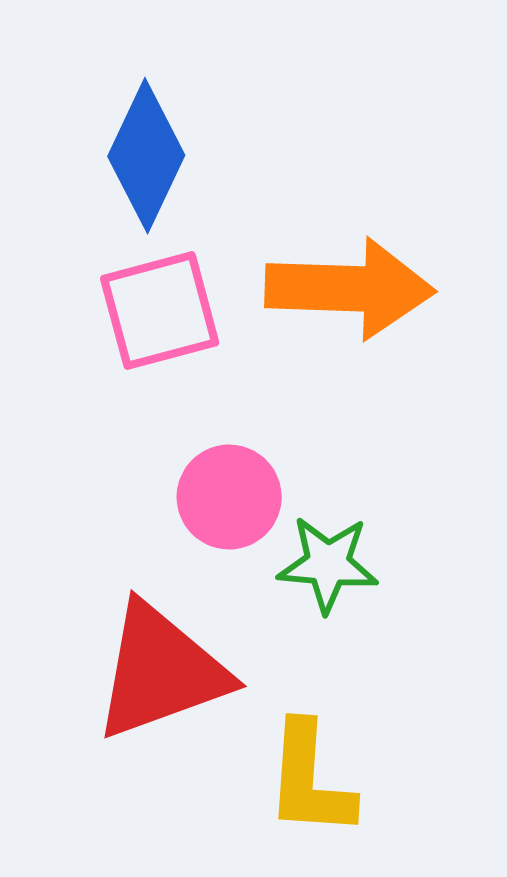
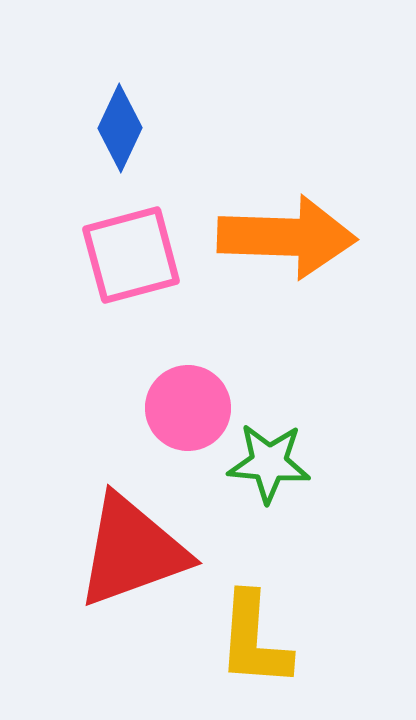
blue diamond: (146, 156) -> (120, 128), size x0.7

